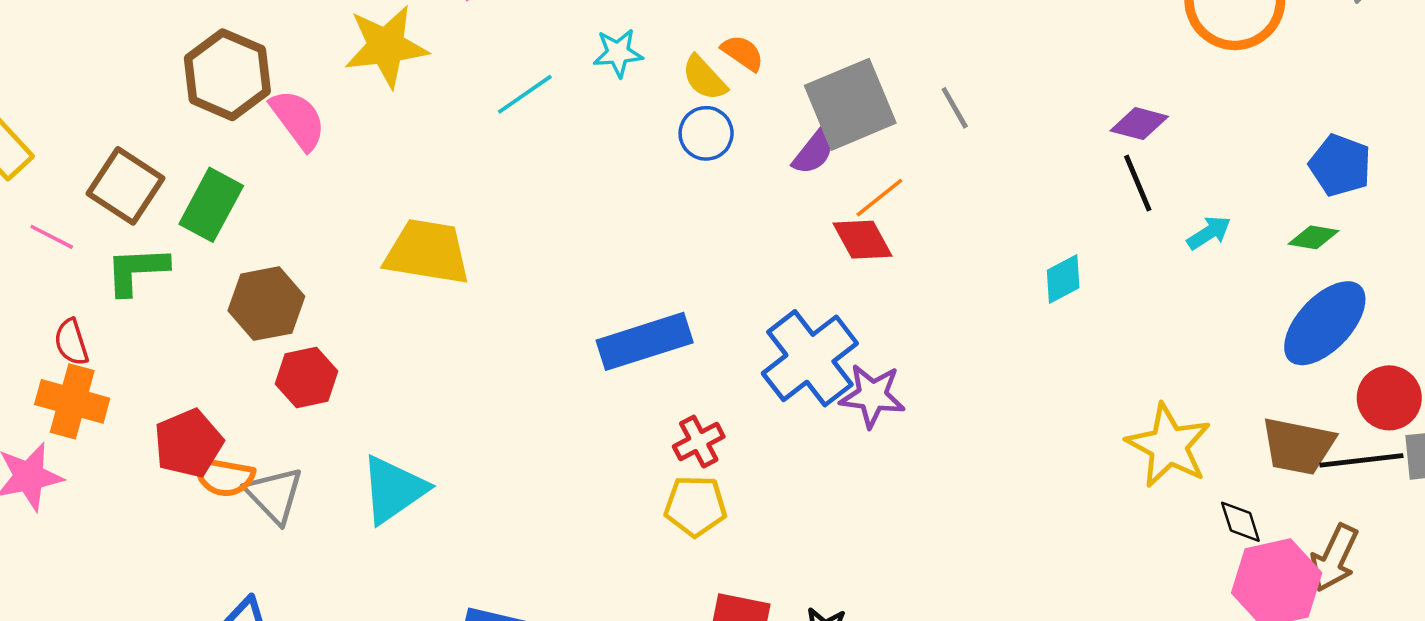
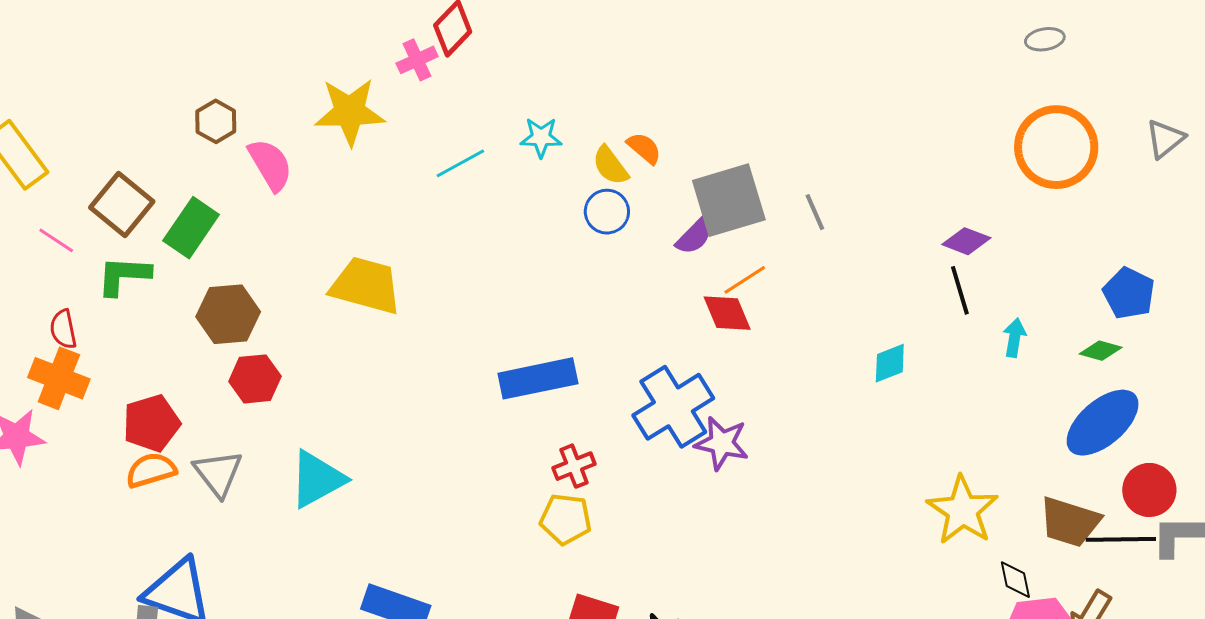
brown hexagon: (227, 75) -> (216, 121), size x0.6
cyan arrow: (1209, 233) -> (1014, 338), turned -54
orange semicircle: (224, 477) -> (151, 470), moved, turned 147

